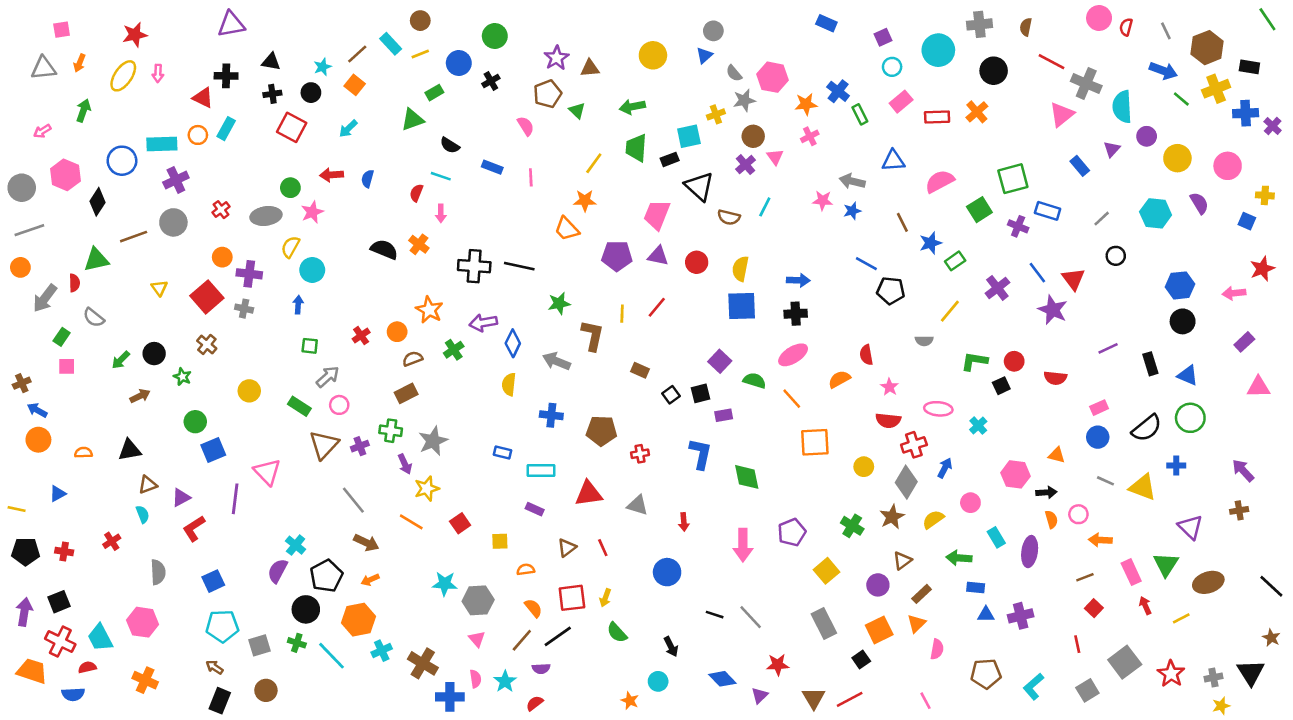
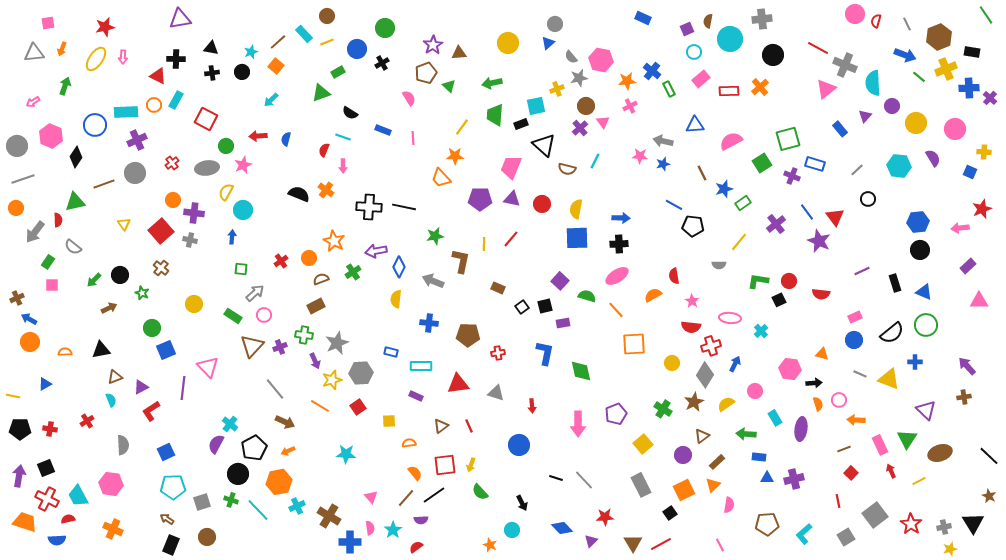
brown semicircle: (1026, 27) -> (708, 21), moved
red square: (292, 127) -> (206, 119), moved
gray hexagon: (478, 600) -> (361, 373), moved

